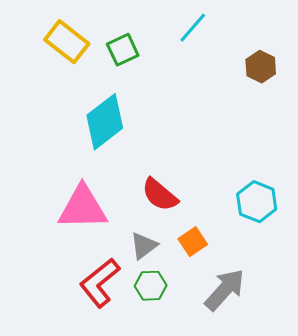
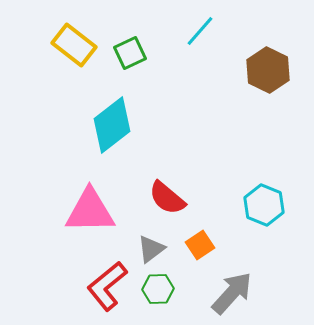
brown hexagon: (261, 67) -> (268, 70), size x1.4

